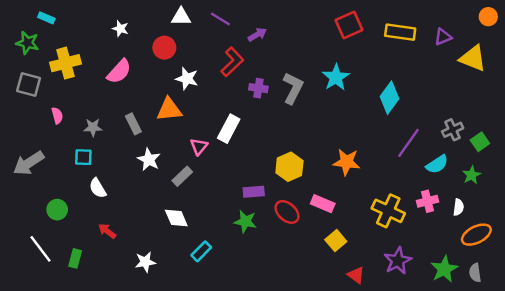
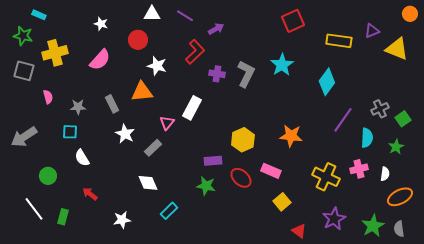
yellow rectangle: (400, 32) -> (339, 41), moved
cyan semicircle: (437, 164) -> (367, 138), turned -54

